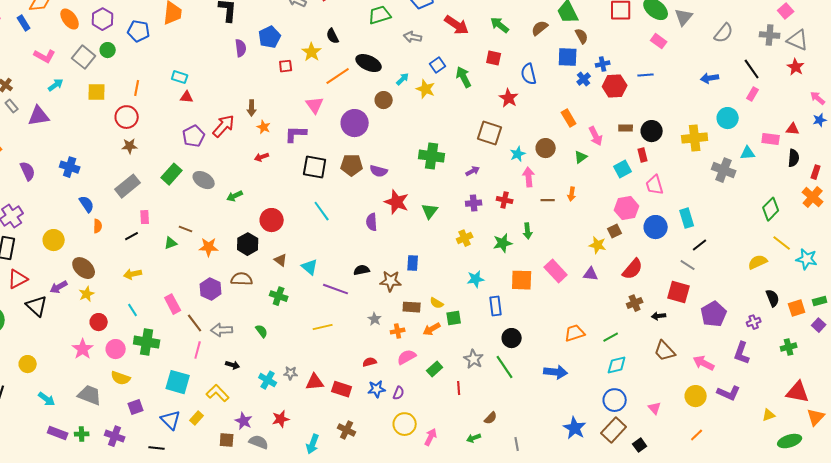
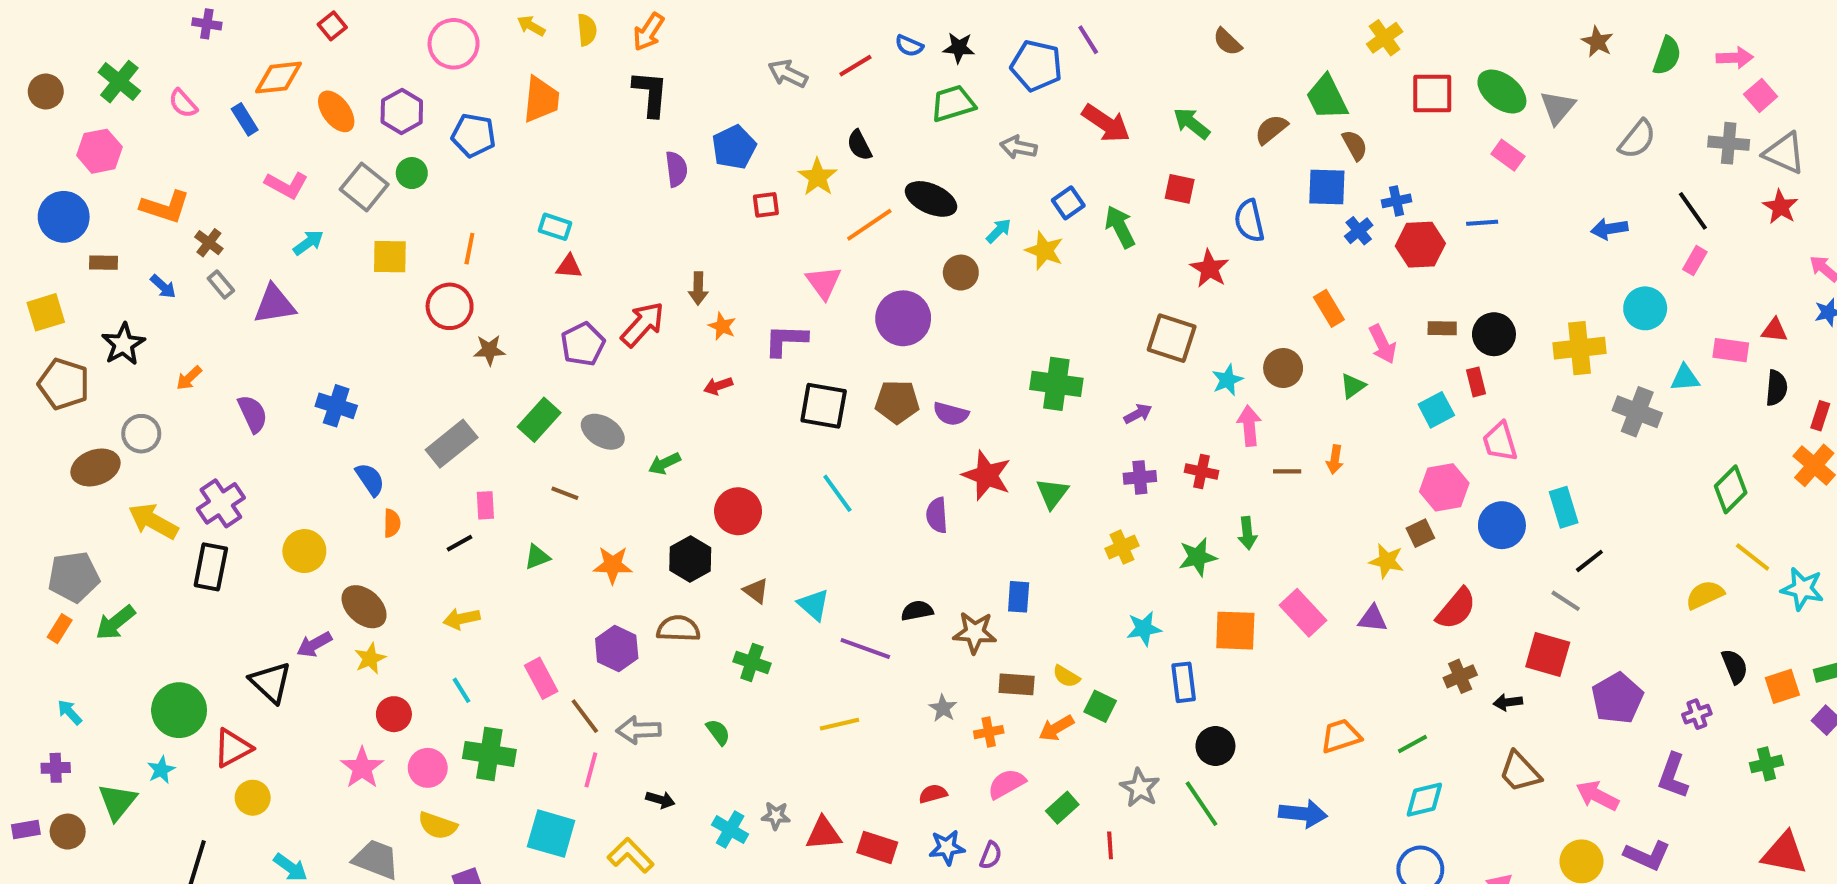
brown star: (130, 146) -> (489, 350), moved
brown line: (186, 229) -> (565, 493), moved
red triangle: (18, 279) -> (233, 748), moved
green square: (454, 318) -> (1100, 706), turned 35

